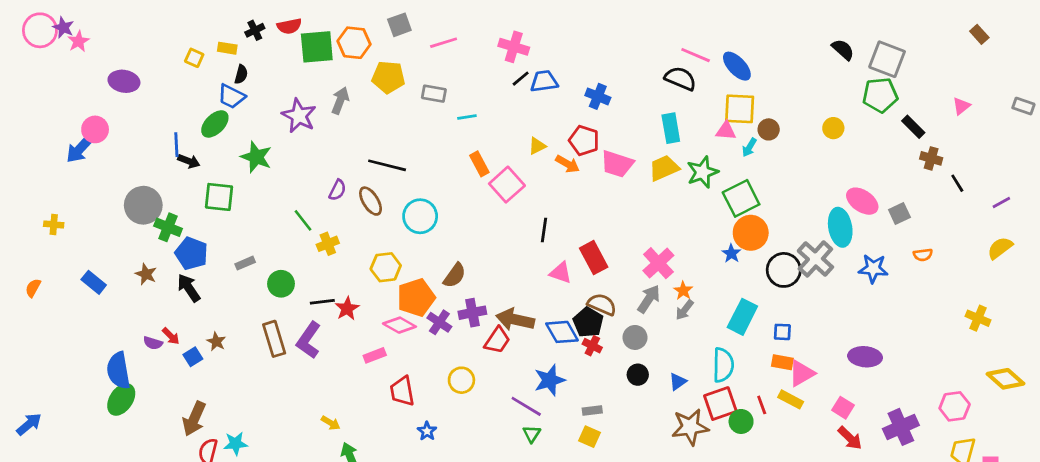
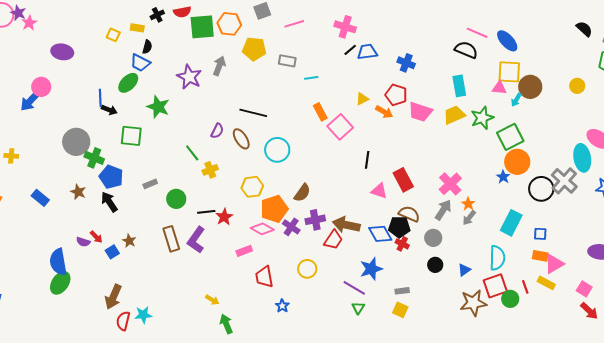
brown circle: (769, 129) -> (530, 87), size x1.5
black pentagon: (588, 322) -> (399, 227), turned -30

